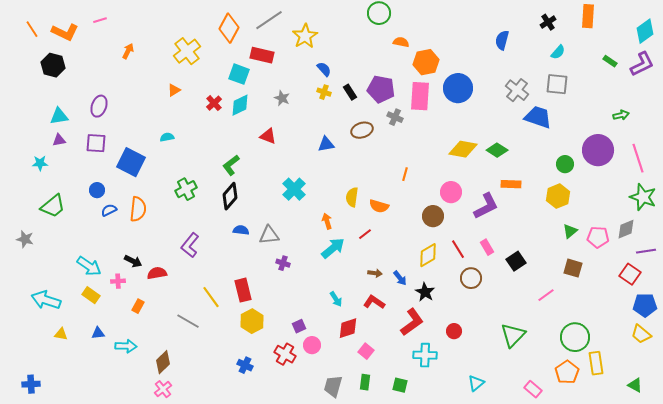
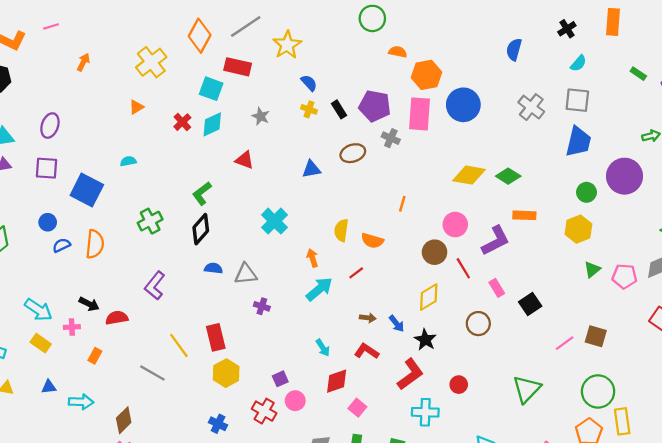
blue trapezoid: (538, 117) -> (578, 142), moved, turned 84
red line: (458, 249) -> (463, 268), moved
brown square: (573, 268) -> (596, 336), moved

